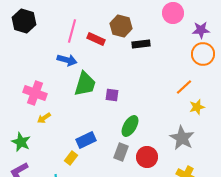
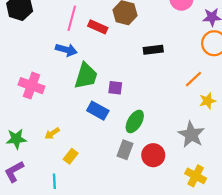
black rectangle: (141, 44) -> (153, 50), moved
yellow arrow: (44, 118) -> (52, 133), moved
blue rectangle: (86, 140) -> (98, 111), moved, turned 54
green star: (21, 142) -> (16, 139), turned -30

